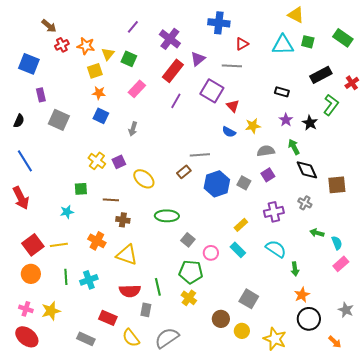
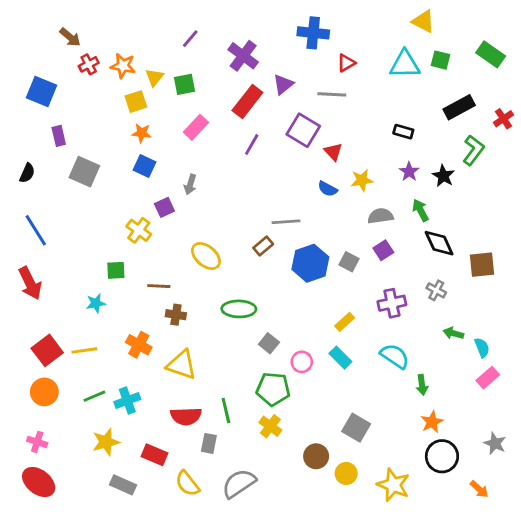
green square: (129, 59) -> (185, 84), turned -35
purple square: (119, 162) -> (164, 207), moved
green line: (66, 277) -> (94, 396), turned 70
yellow star: (51, 311) -> (106, 442), moved

